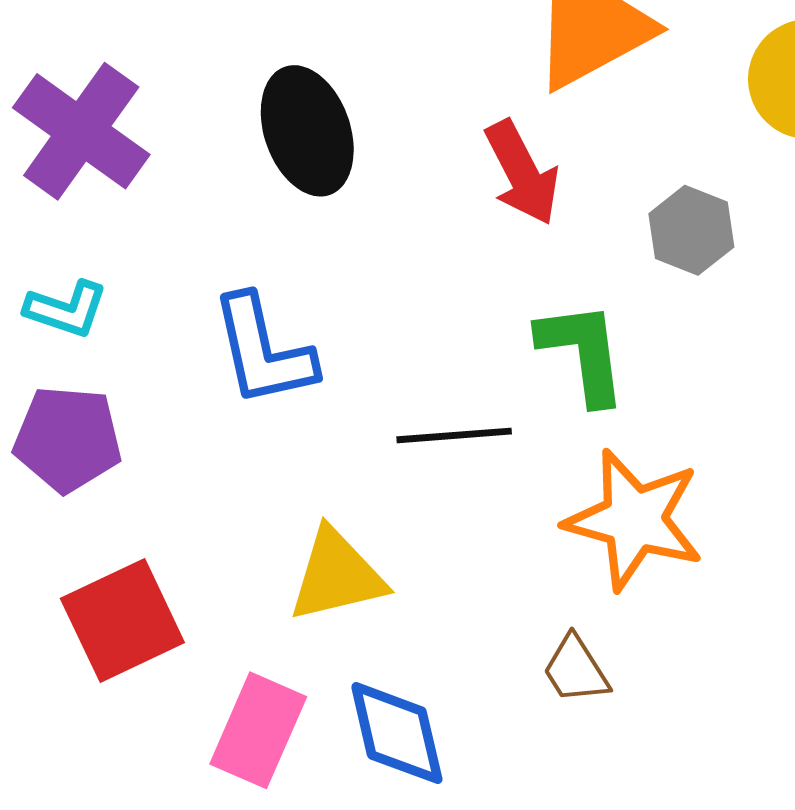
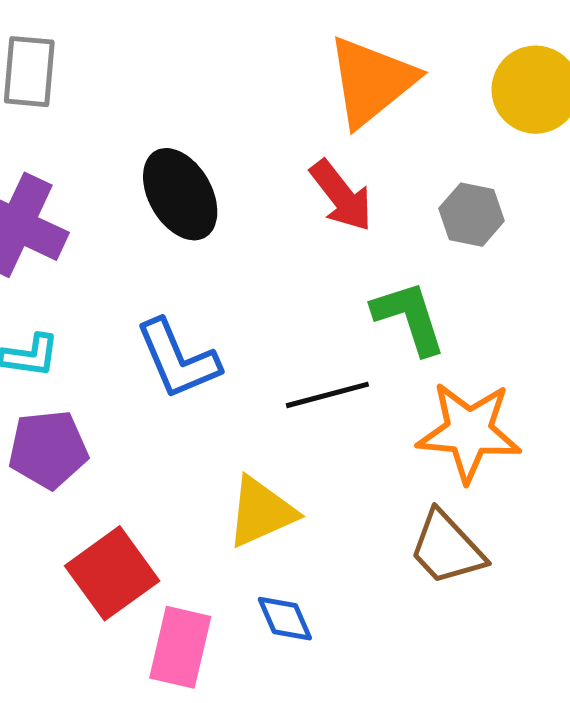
brown trapezoid: (576, 670) -> (447, 548), size x1.5
pink rectangle: (258, 730) -> (180, 647), moved
blue diamond: (397, 733) -> (285, 619), moved, size x0.7

